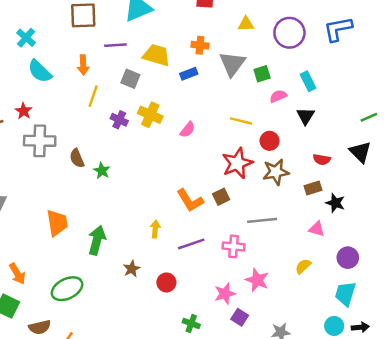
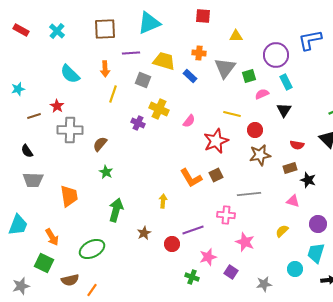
purple circle: (289, 33) -> (276, 55), moved
cyan cross: (26, 38) -> (57, 31), moved
blue rectangle: (189, 74) -> (190, 76), turned 64
purple cross: (119, 120) -> (138, 123), moved
brown semicircle: (77, 158) -> (100, 144), turned 63
red star: (237, 163) -> (216, 141), moved
green star: (102, 171) -> (106, 172), moved
orange trapezoid: (57, 223) -> (69, 196), moved
purple line: (191, 244) -> (193, 230), moved
pink star: (225, 294) -> (208, 257), moved
cyan circle: (334, 326) -> (295, 269), moved

